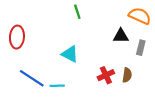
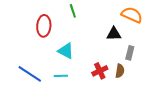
red ellipse: (17, 37) -> (44, 26), moved
gray rectangle: (141, 48) -> (130, 53), moved
cyan line: (57, 86) -> (61, 76), moved

